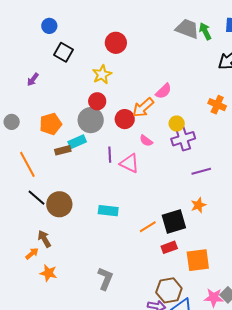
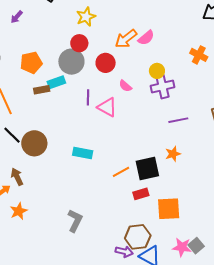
orange arrow: (143, 108) -> (126, 39), moved
orange star: (48, 273) -> (19, 211), turned 30

